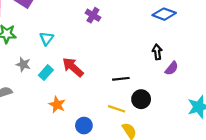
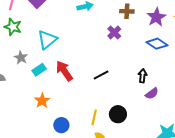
purple cross: (93, 15) -> (114, 33), moved
cyan triangle: (47, 39) -> (47, 40), size x1.5
black line: (121, 79) -> (101, 75), moved, turned -35
yellow line: (117, 109) -> (94, 117), turned 70

